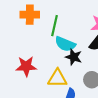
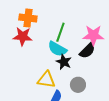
green line: (55, 26) -> (60, 32), moved
red star: (26, 66) -> (23, 36), moved

